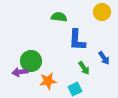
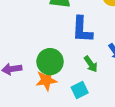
green circle: (31, 61) -> (50, 62), moved

